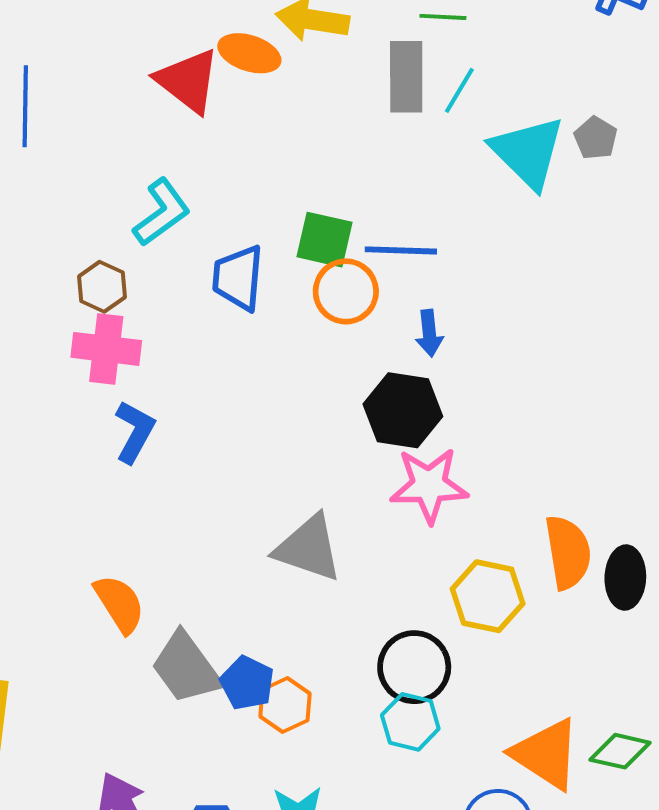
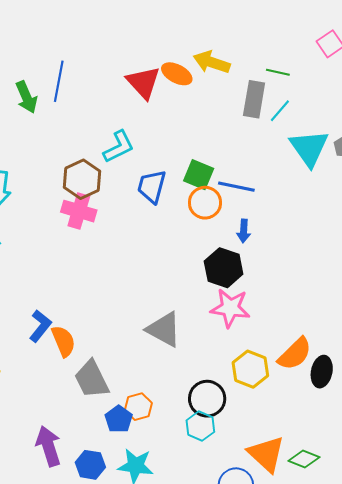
brown hexagon: (102, 287) -> (82, 179), size x1.5
blue L-shape: (135, 432) -> (40, 326), moved
orange semicircle: (568, 552) -> (295, 354), turned 45
blue pentagon: (247, 683) -> (119, 419), moved

